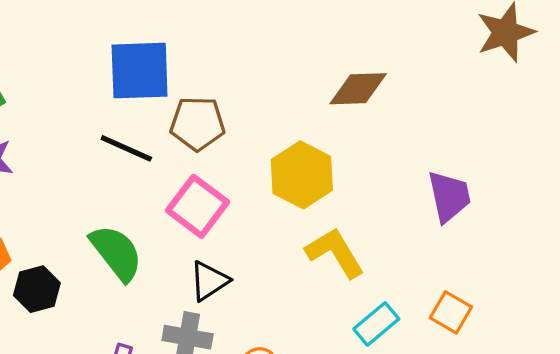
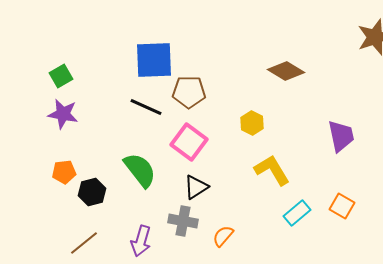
brown diamond: (358, 89) -> (286, 71), turned 33
yellow hexagon: (302, 175) -> (252, 123), size x0.6

